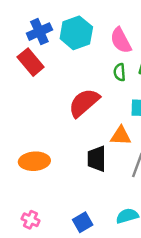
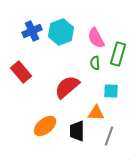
red rectangle: (31, 62) -> (21, 72), moved
orange ellipse: (34, 161) -> (45, 126), moved, turned -35

